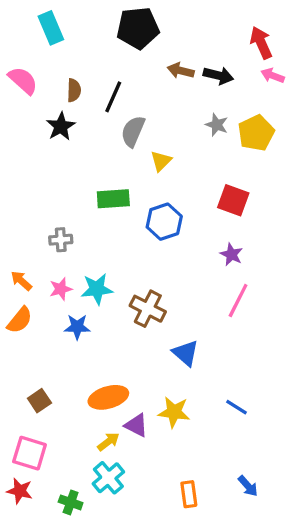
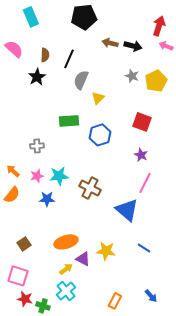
red arrow: (261, 43) -> (159, 26), turned 42
blue triangle: (186, 353) -> (127, 210), moved, size x1.4
red star: (20, 491) -> (25, 299), moved
orange rectangle: (189, 494) -> (115, 301), turned 35

